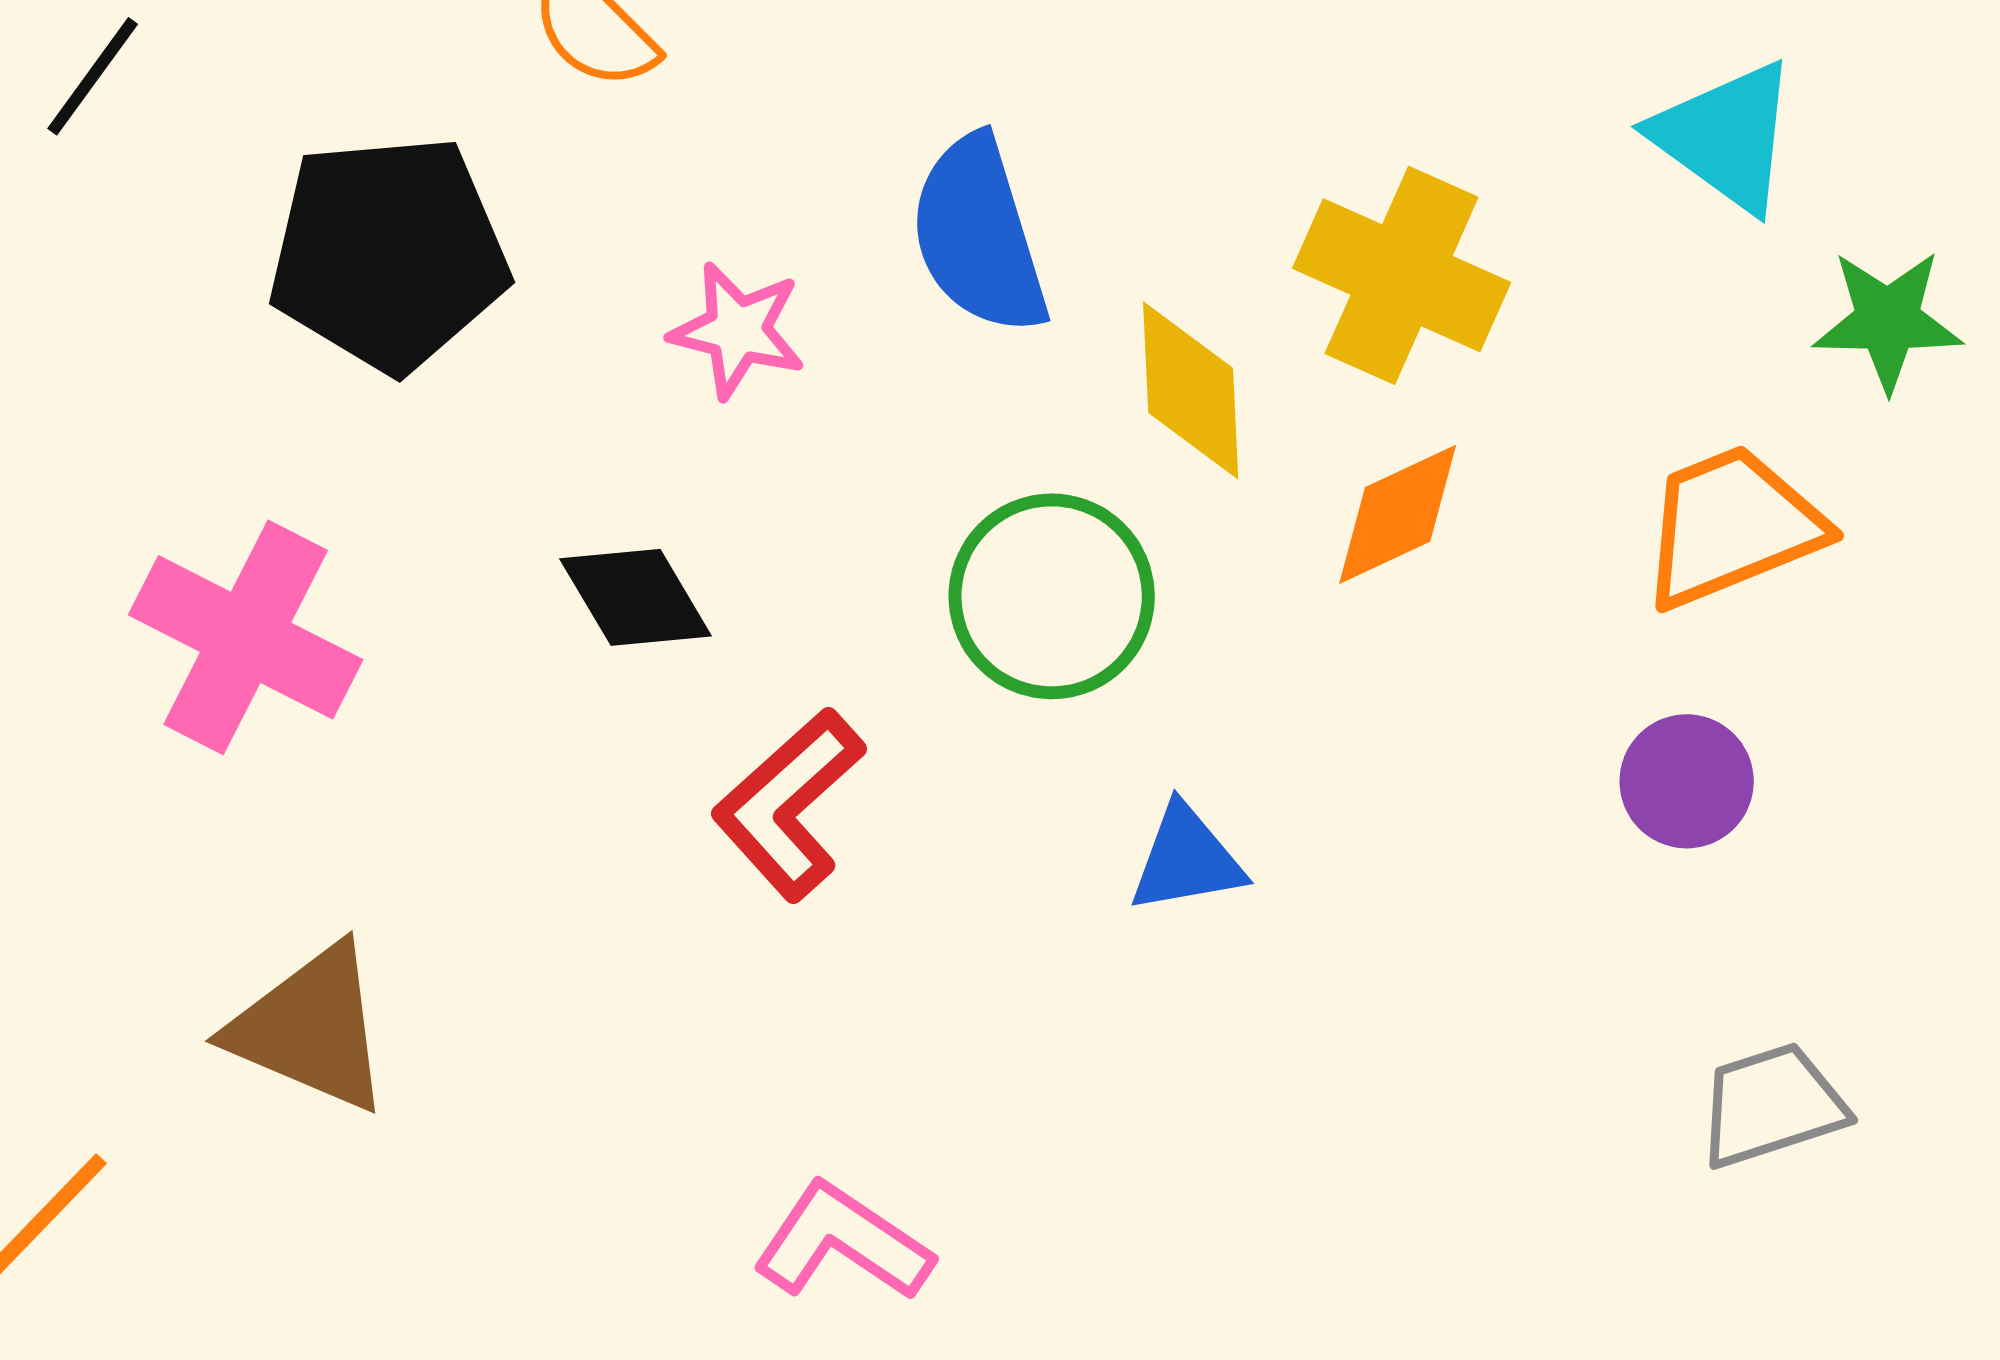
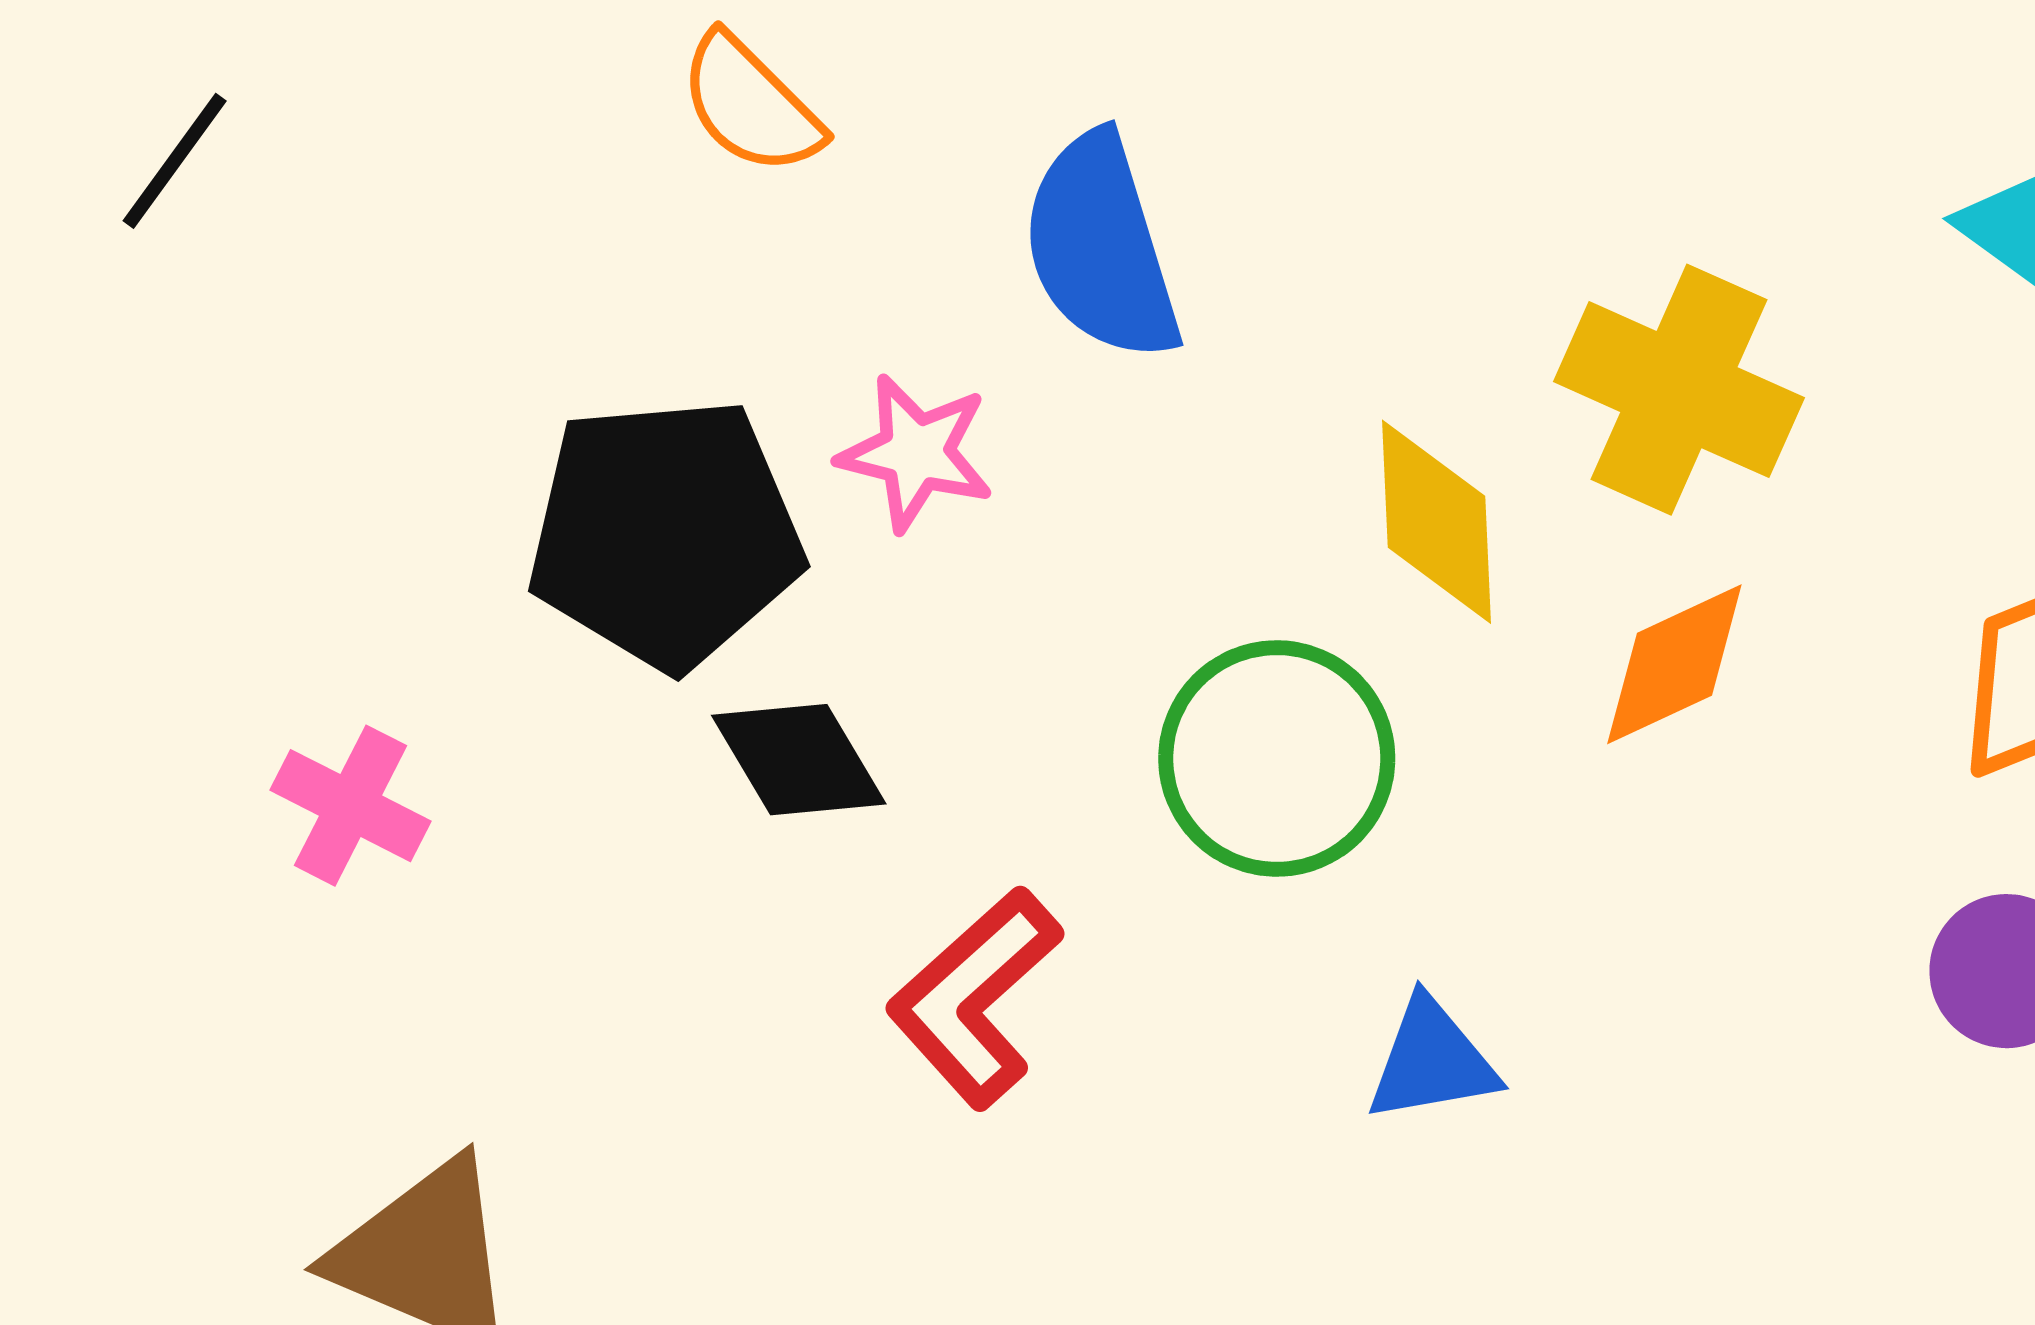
blue semicircle: (979, 235) -> (1101, 247), moved
black pentagon: (389, 253) -> (665, 533), moved
pink cross: (246, 637) -> (351, 806), size x0.6

